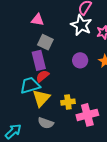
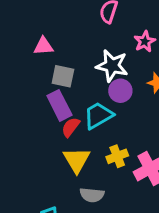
white star: (81, 25) -> (112, 66), moved
cyan trapezoid: (30, 85) -> (98, 115), moved

